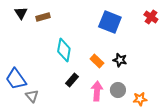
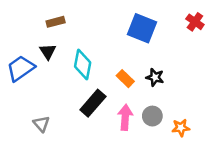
black triangle: (21, 13) -> (48, 51), moved
blue trapezoid: (16, 79) -> (21, 68), moved, turned 90
black rectangle: (72, 80) -> (93, 103), size x1.5

